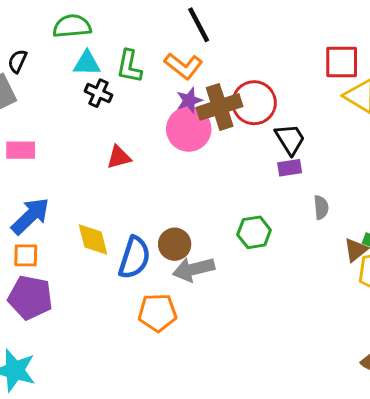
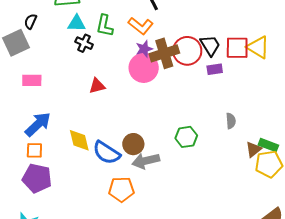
red square: (342, 62) -> (237, 48), moved
black trapezoid: (290, 139) -> (210, 45), moved
purple rectangle: (290, 168) -> (215, 69), moved
blue semicircle: (134, 258) -> (107, 153), turned 104

